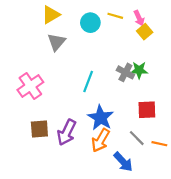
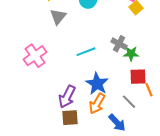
green star: (139, 70) -> (131, 54), moved
cyan line: (88, 81) -> (86, 52), turned 48
brown square: (39, 129) -> (70, 118), moved
orange line: (159, 144) -> (149, 90), moved, turned 56

